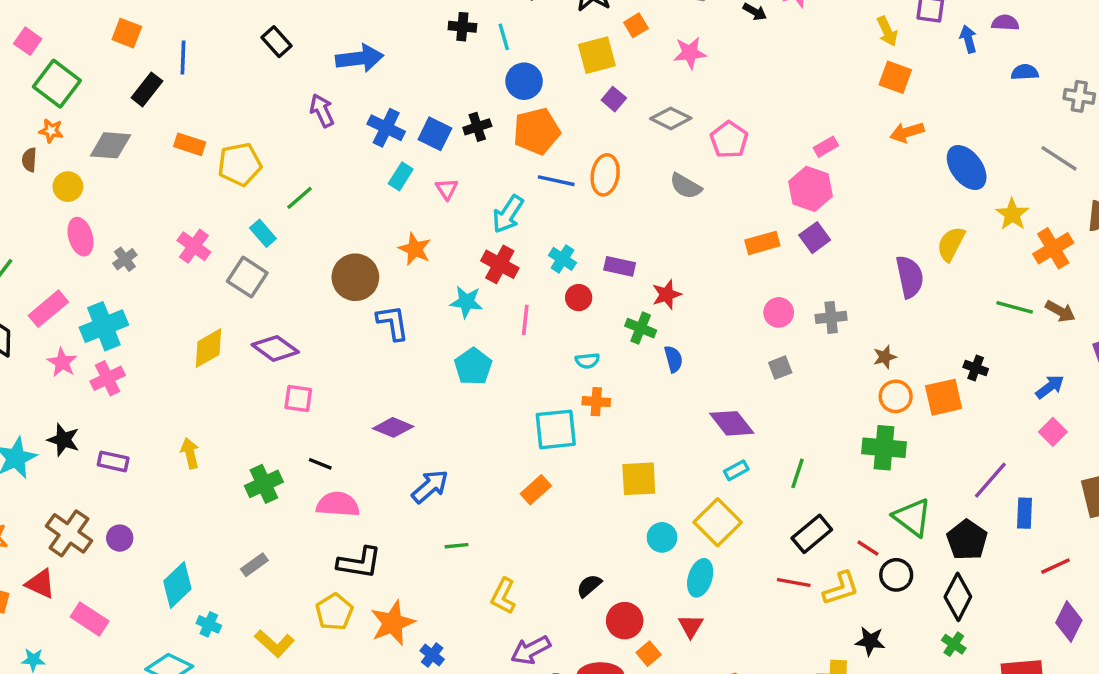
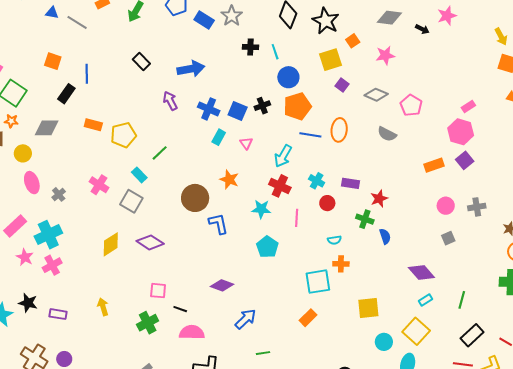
pink square: (298, 398) -> (158, 291), moved

